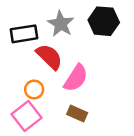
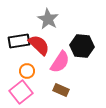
black hexagon: (104, 21) -> (82, 46), moved
black rectangle: (24, 34) -> (19, 41), moved

